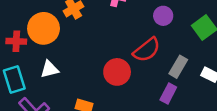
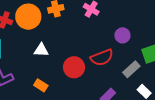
gray rectangle: (178, 67) -> (131, 69), moved
white triangle: (50, 69) -> (41, 50), moved

